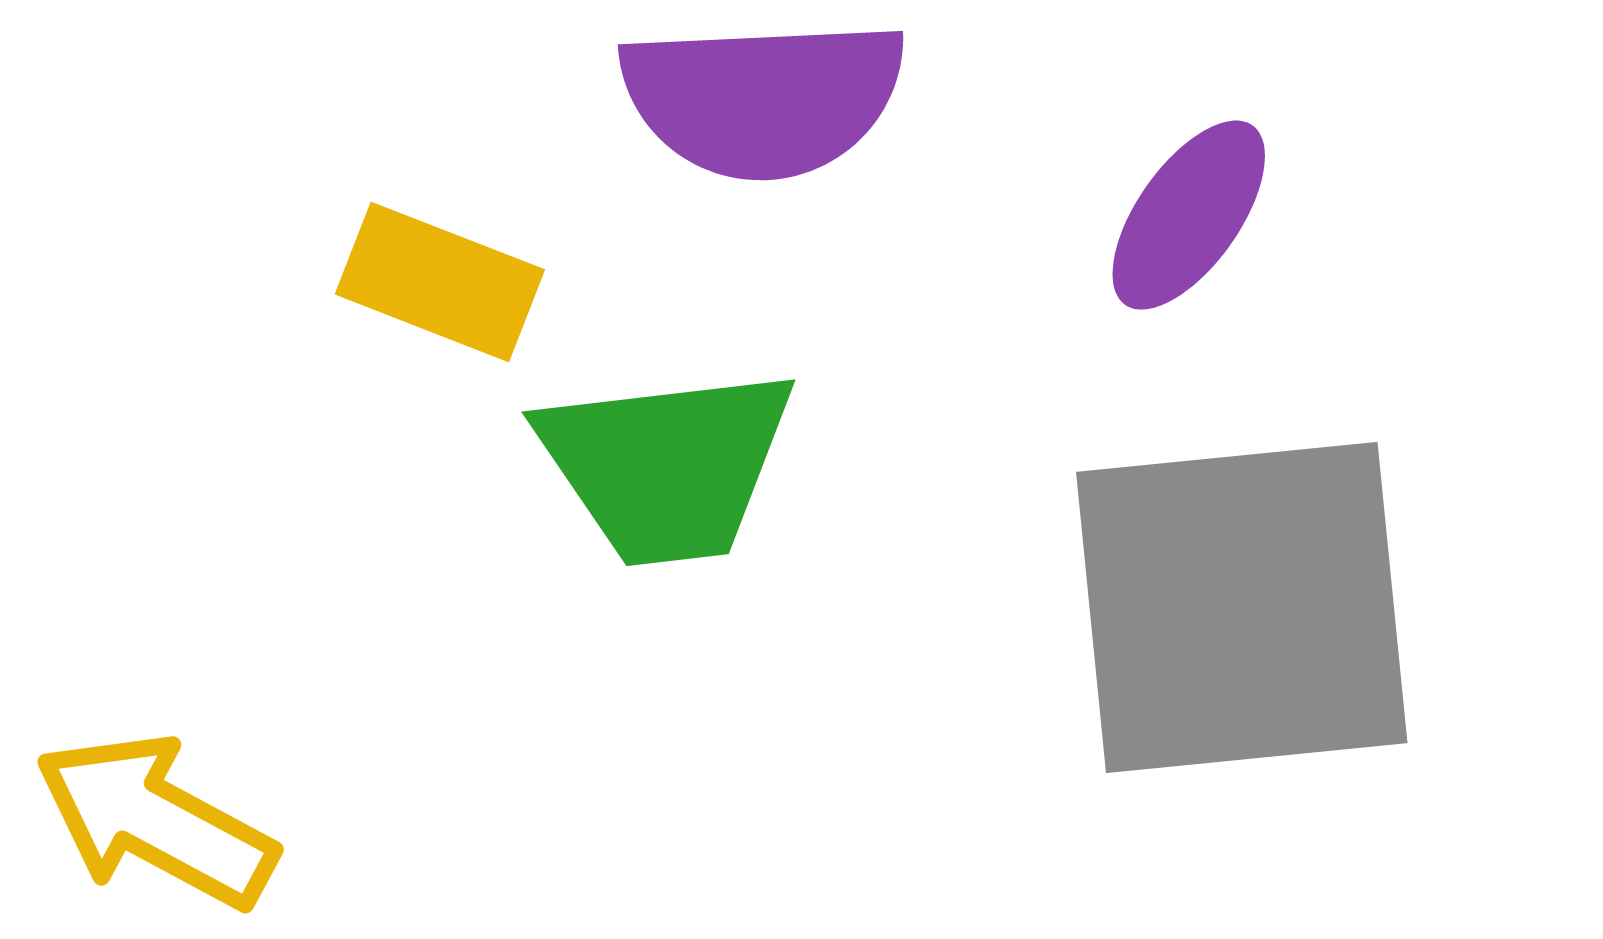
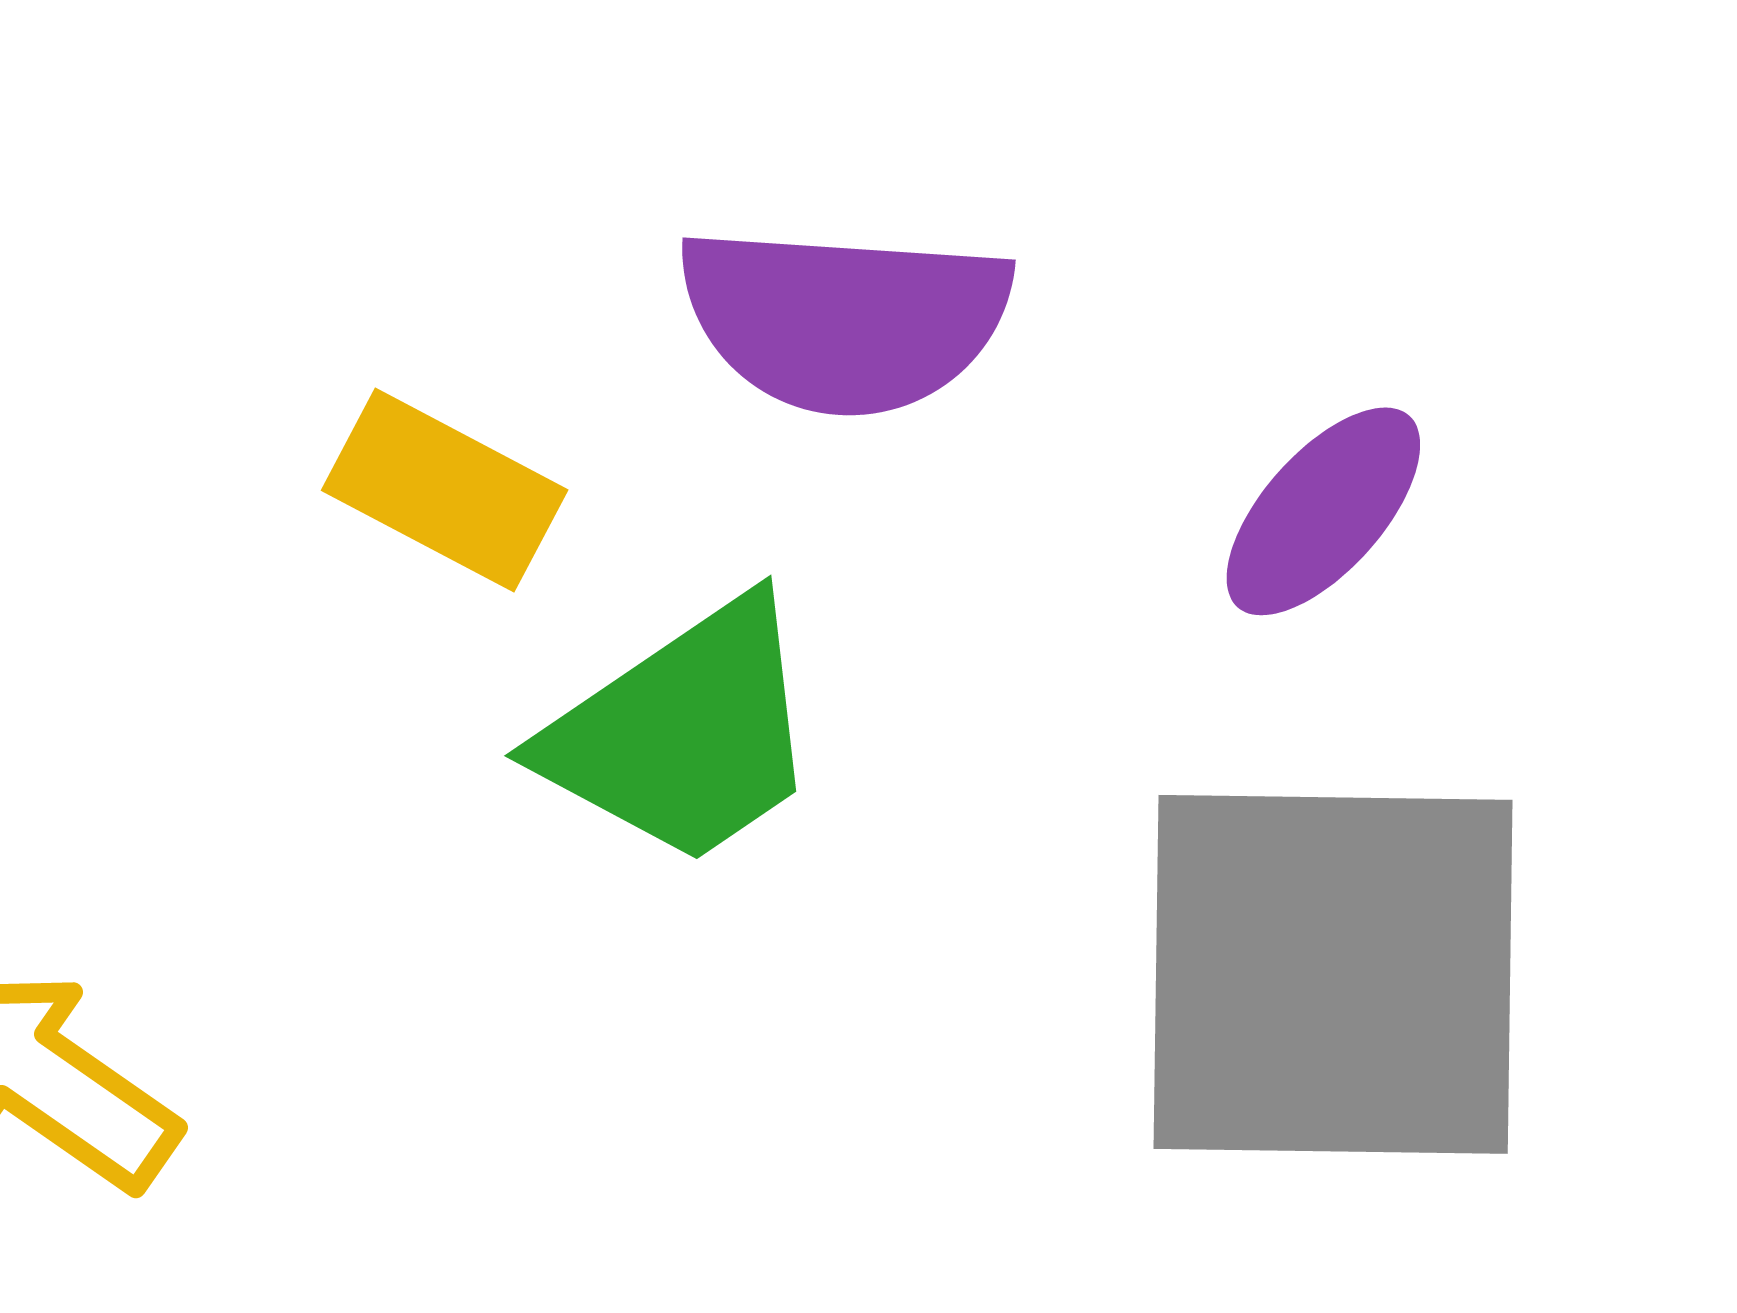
green trapezoid: (667, 465) -> (684, 733), turned -34

